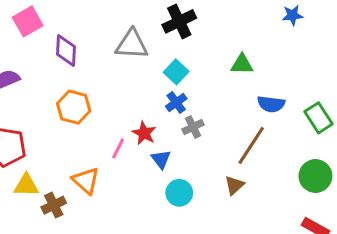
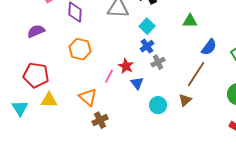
blue semicircle: (271, 104) -> (209, 47), turned -60
cyan circle: (179, 193) -> (158, 105), moved
brown cross: (54, 205) -> (100, 120), moved

